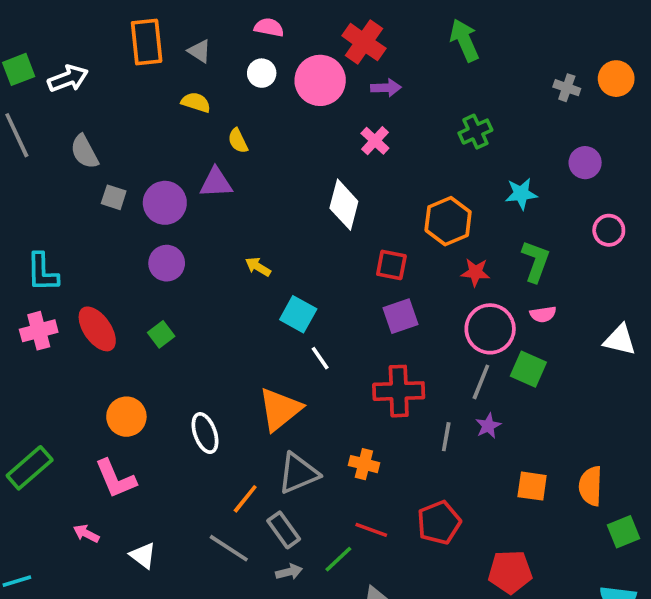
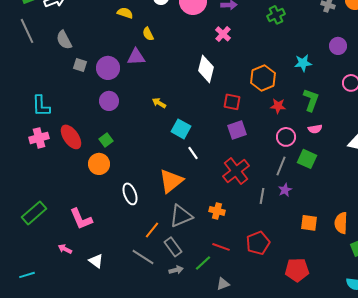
green cross: (475, 132) -> (276, 15), moved
pink circle: (490, 329) -> (286, 137), size x0.7
red cross: (399, 391) -> (236, 171), turned -36
orange circle: (126, 417) -> (99, 164), moved

